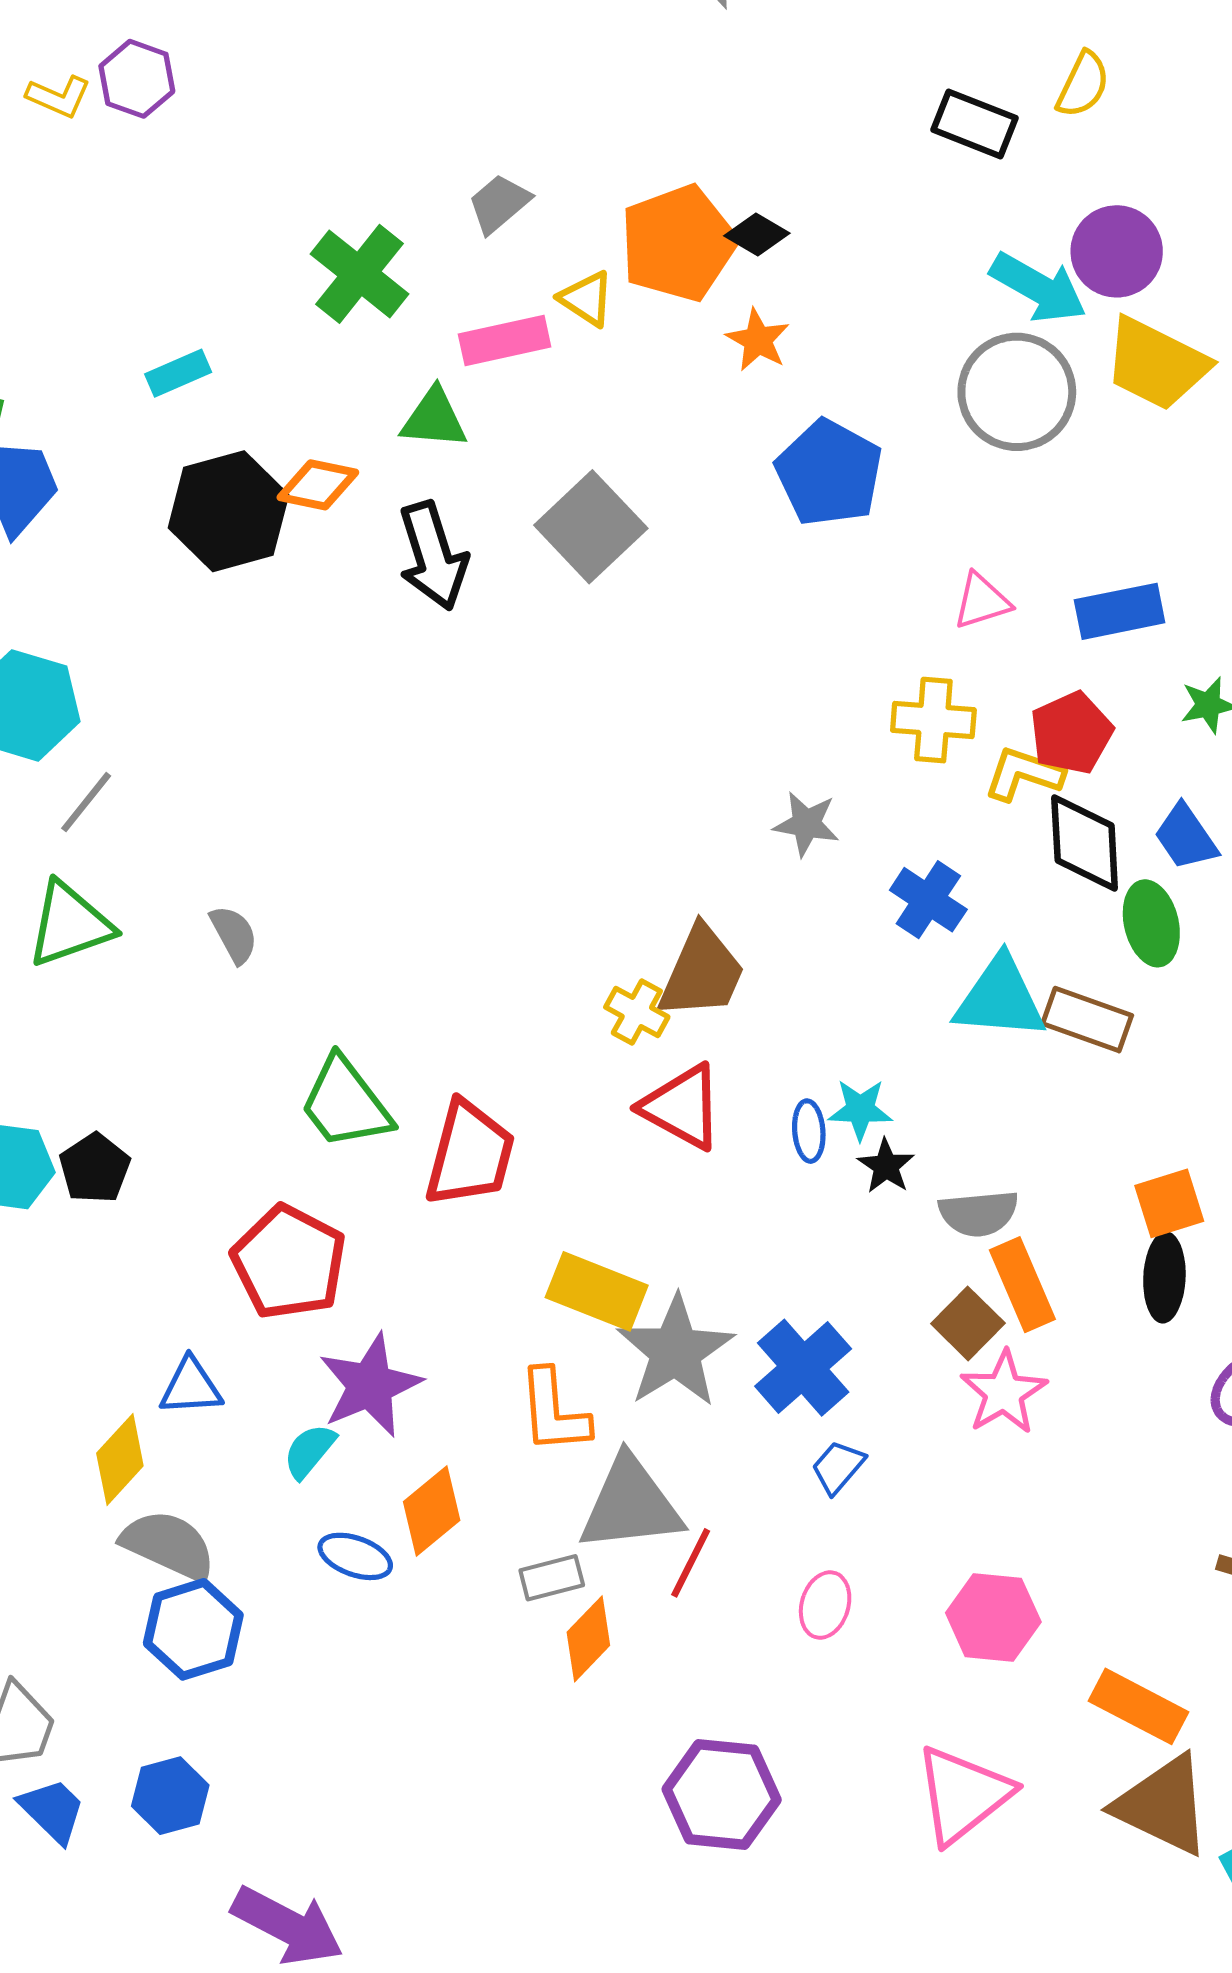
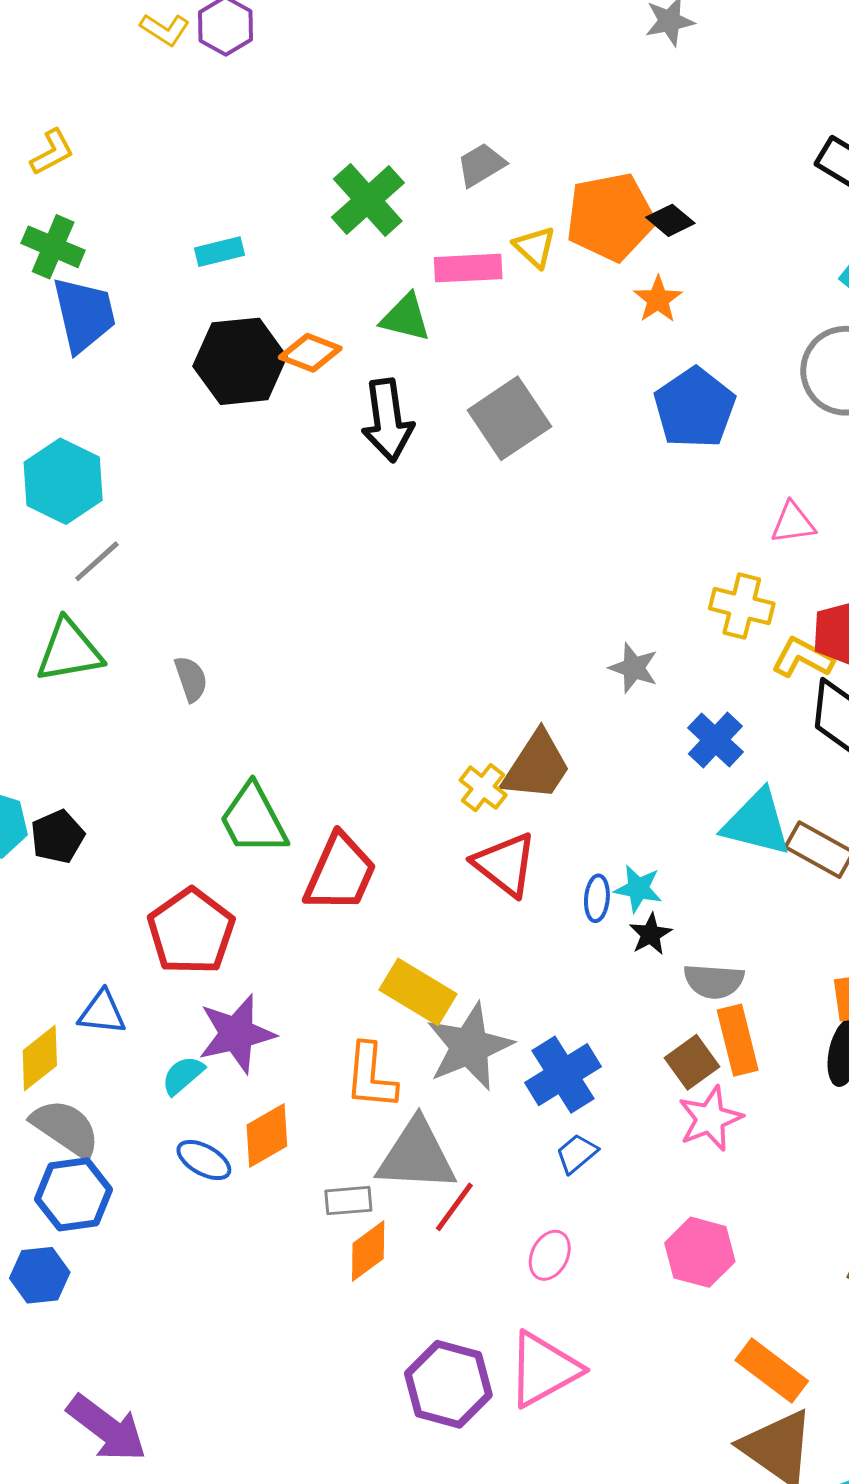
pink hexagon: (993, 1617) -> (700, 1252), moved
pink triangle: (963, 1795) -> (544, 1369), moved
blue hexagon: (170, 1796) -> (40, 1275), moved

